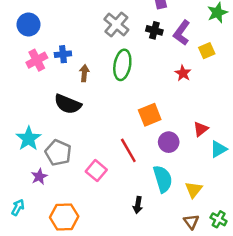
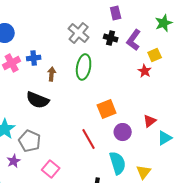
red star: (183, 73) -> (145, 71), moved
pink square: (96, 171) -> (51, 169), moved

